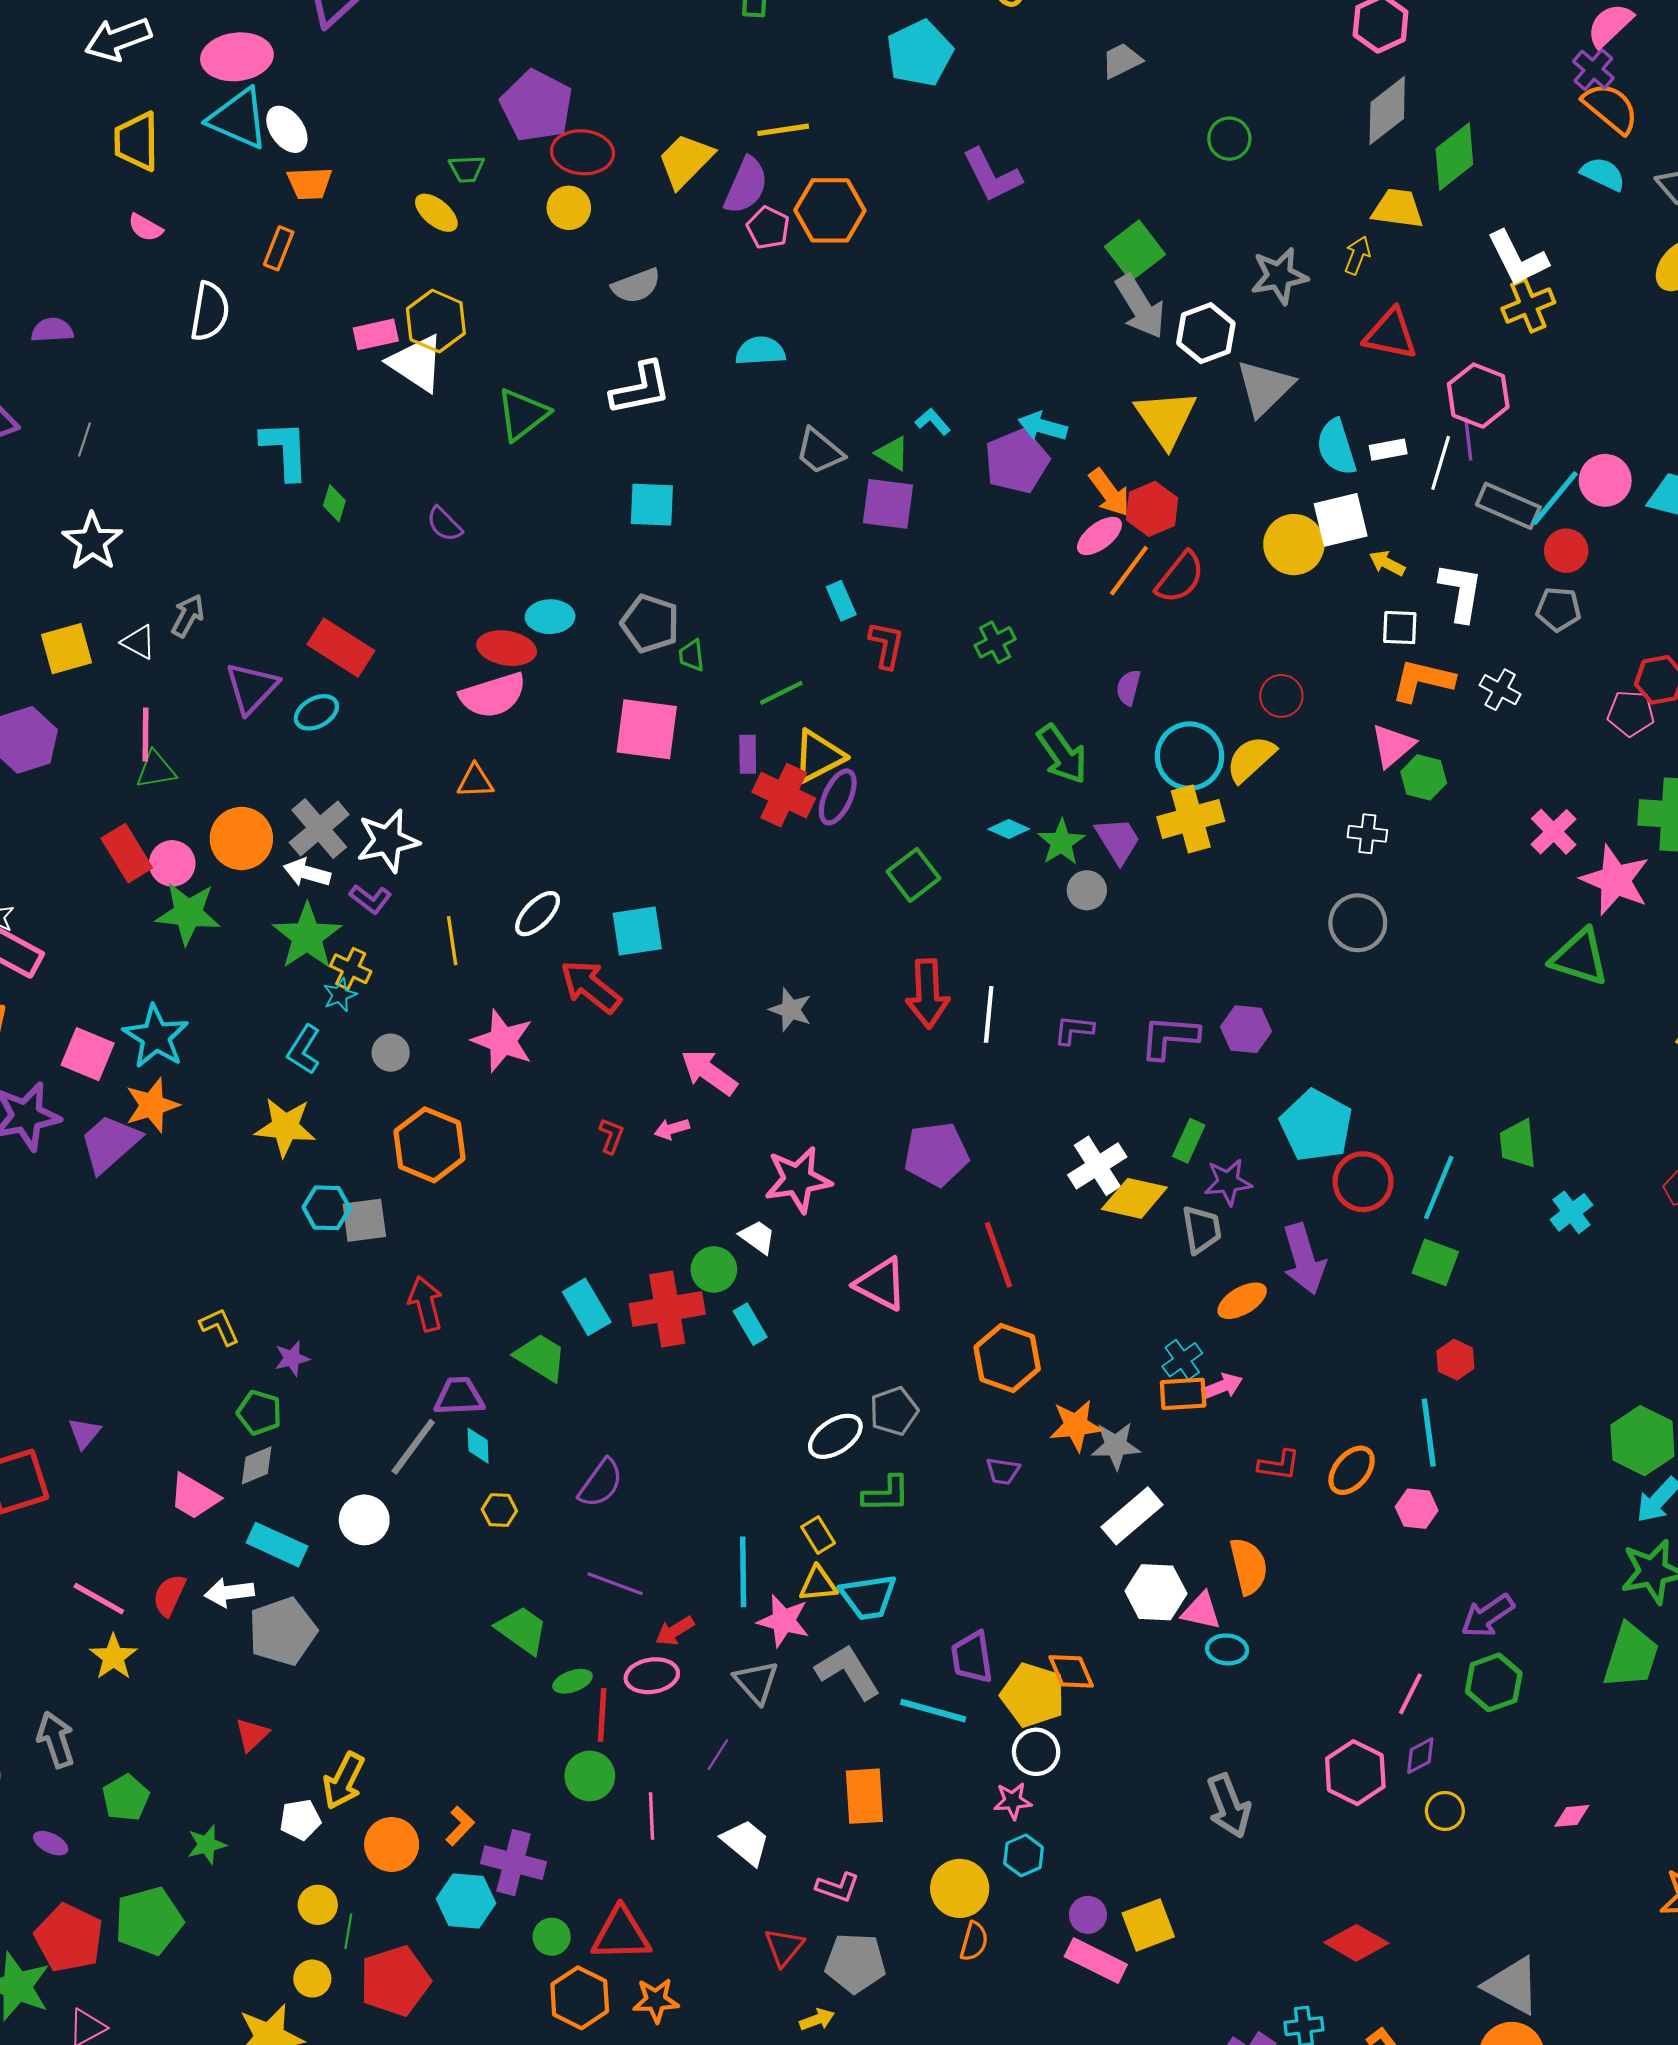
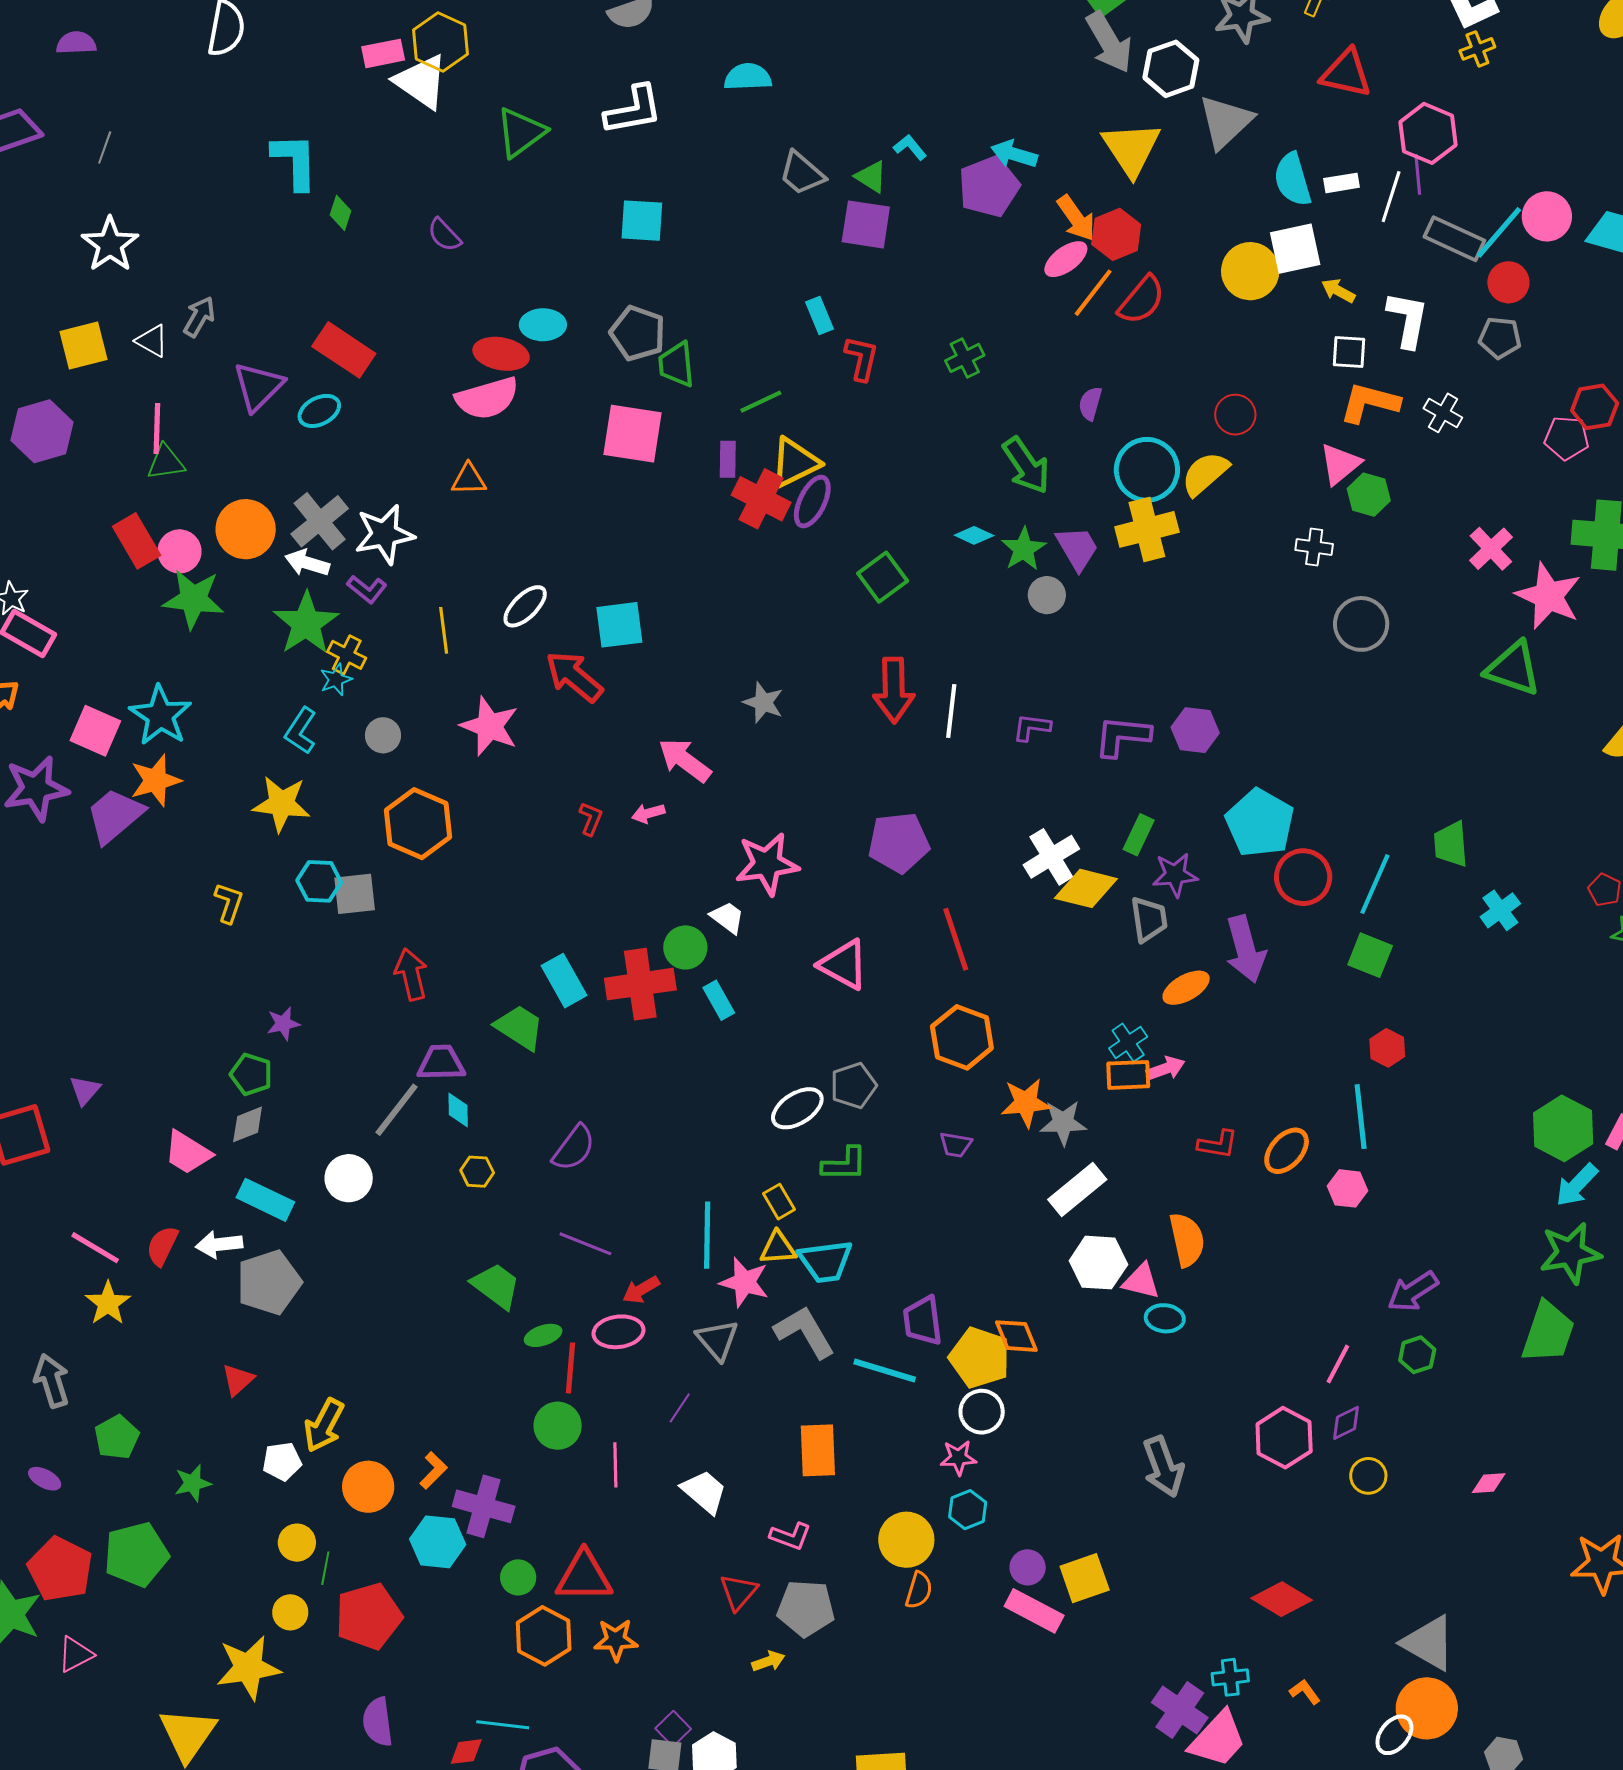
yellow cross: (1528, 305) -> (1477, 49), size x0.7
green trapezoid: (692, 655) -> (676, 364), size x1.5
gray circle: (1358, 923) -> (1361, 624), moved
yellow L-shape: (220, 1327) -> (229, 903), moved, turned 42
green hexagon: (1494, 1682) -> (1417, 1355), size x0.7

